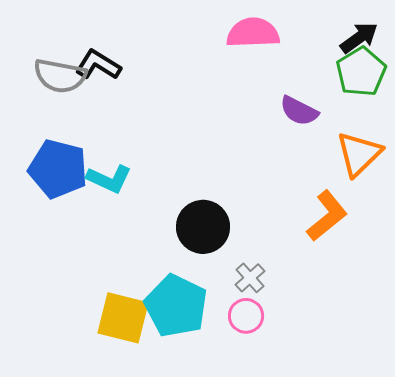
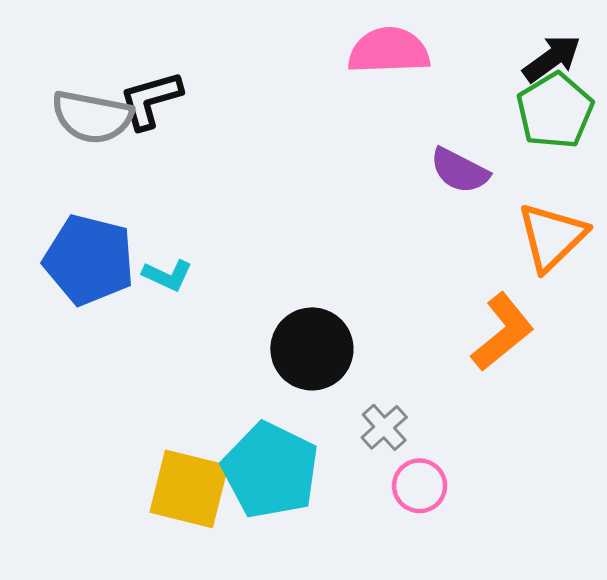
black L-shape: (98, 65) -> (151, 100), turned -48
cyan L-shape: (109, 179) -> (167, 275), size x0.7
pink circle: (246, 316) -> (420, 486), moved

